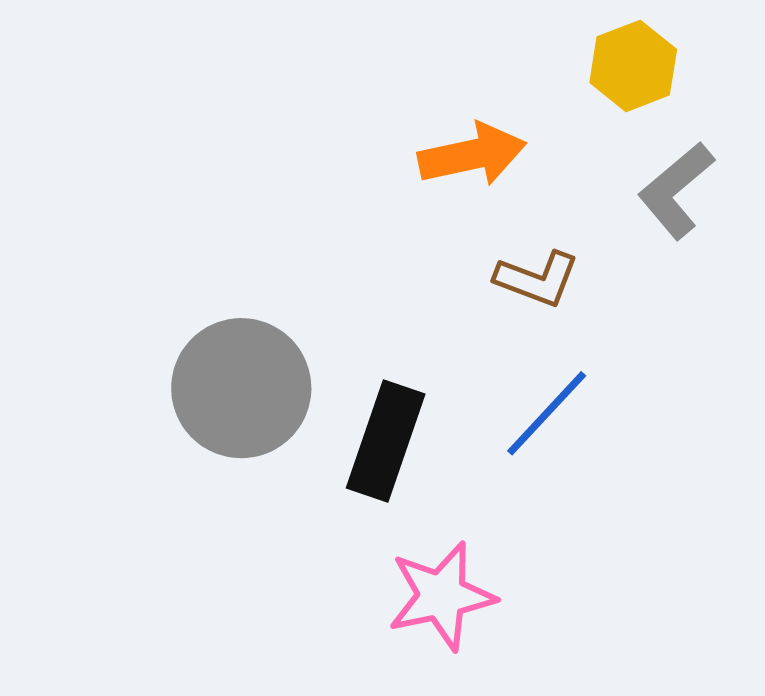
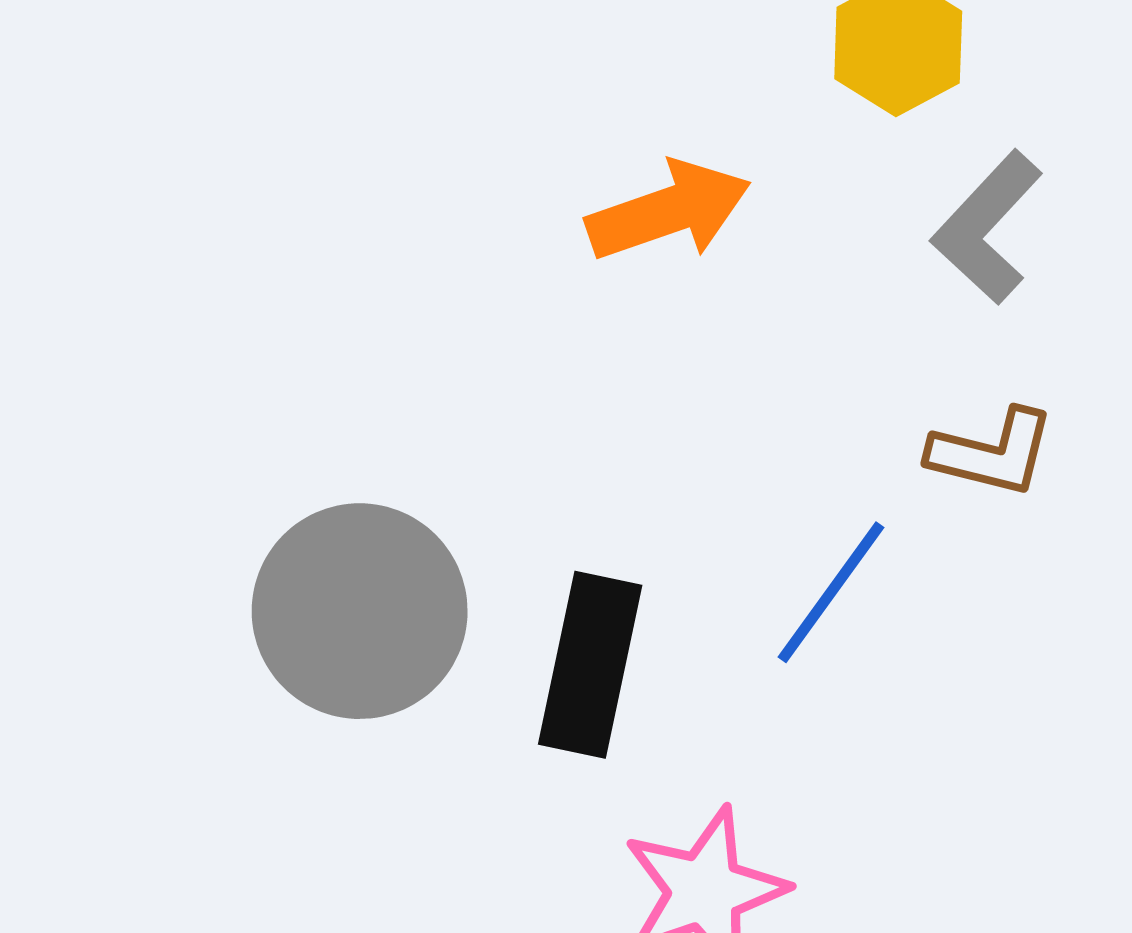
brown L-shape: (537, 279) -> (992, 453), moved

